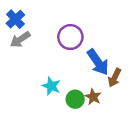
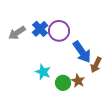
blue cross: (15, 19) -> (40, 29), moved

